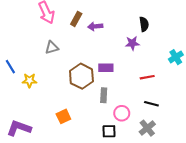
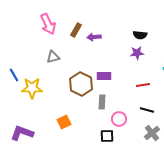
black semicircle: (144, 24) -> (140, 35), turned 104
purple star: (132, 43) -> (137, 53), moved
yellow star: (29, 80) -> (32, 88), size x1.5
gray cross: (147, 128) -> (152, 133), moved

